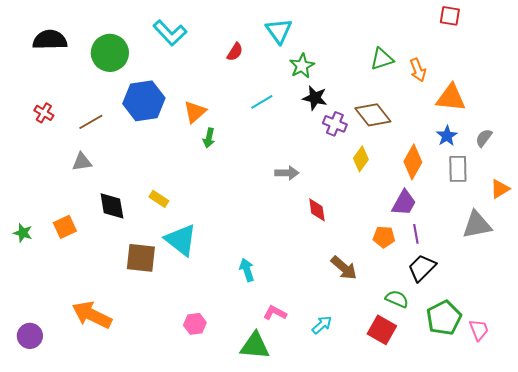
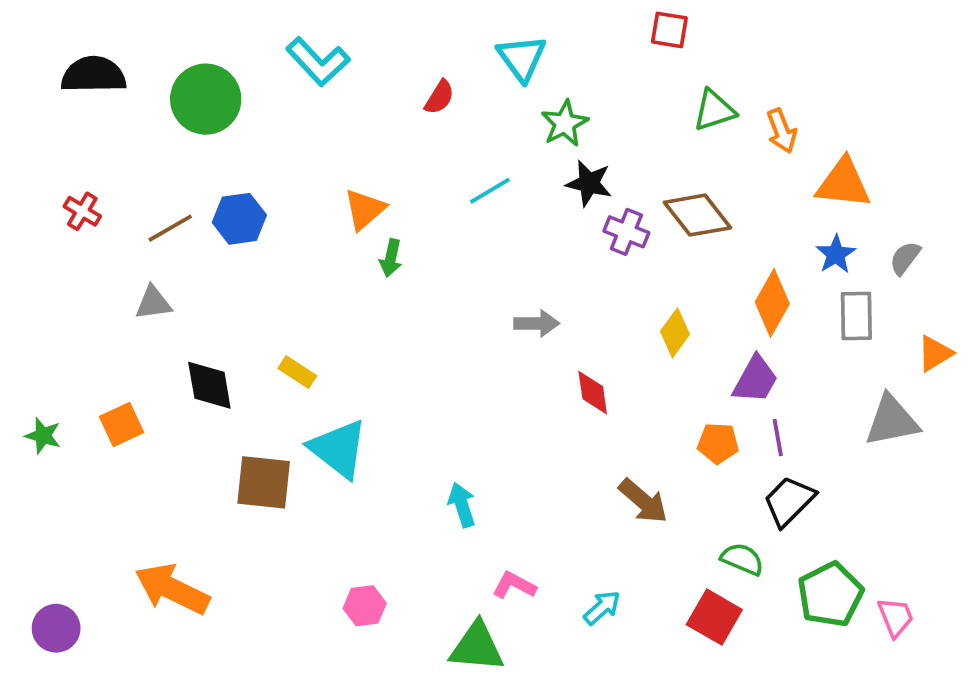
red square: (450, 16) -> (669, 30), moved
blue hexagon: (144, 101) -> (239, 219), moved, size x0.7
yellow diamond: (361, 159) -> (675, 333), moved

